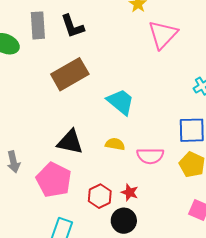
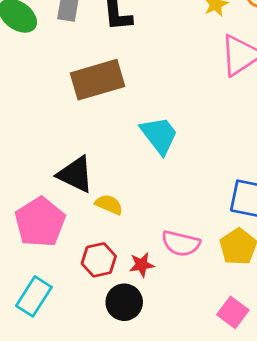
yellow semicircle: (115, 144) -> (109, 205), moved
pink semicircle: (150, 156) -> (181, 243), moved
red star: (130, 192) -> (142, 265), turned 30

